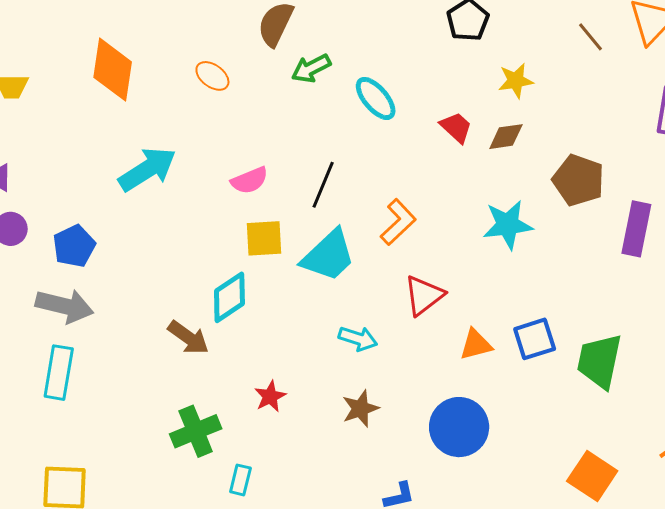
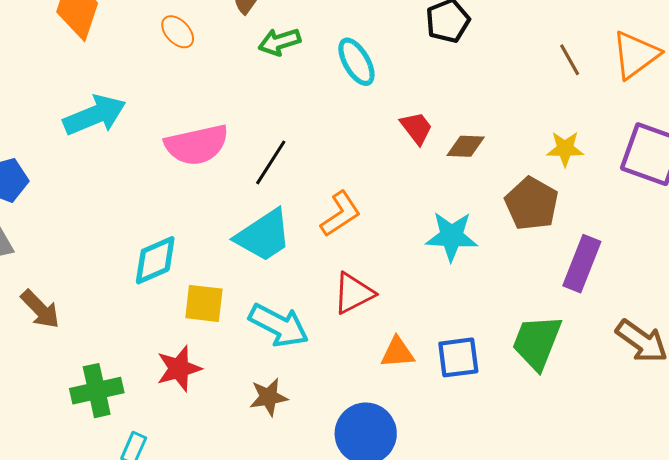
yellow star: (516, 81) -> (565, 149), moved
cyan ellipse: (376, 98) -> (356, 62), moved
pink semicircle: (250, 180) -> (197, 145), size x1.6
yellow square: (264, 238) -> (204, 303), moved
brown arrow: (188, 338) -> (40, 309), moved
cyan arrow: (358, 339) -> (279, 325), size x1.5
green trapezoid: (599, 361) -> (537, 342), moved
red star: (270, 396) -> (179, 369), size x1.4

